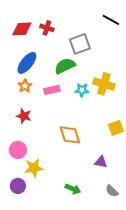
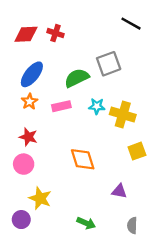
gray square: (80, 44) -> (109, 64), moved
yellow cross: (104, 84) -> (123, 114), moved
pink circle: (18, 150) -> (24, 164), moved
yellow star: (34, 168) -> (40, 198), turned 30
gray semicircle: (112, 191) -> (132, 225), turned 48

